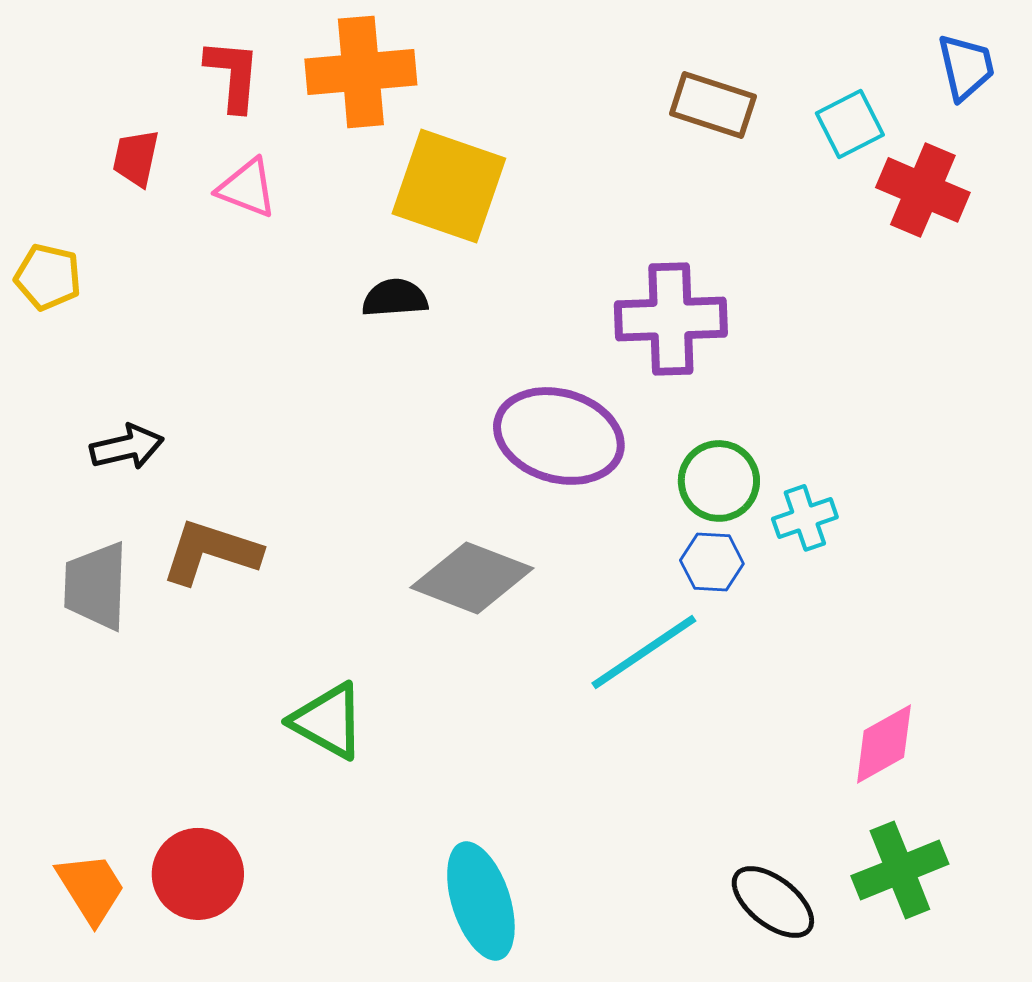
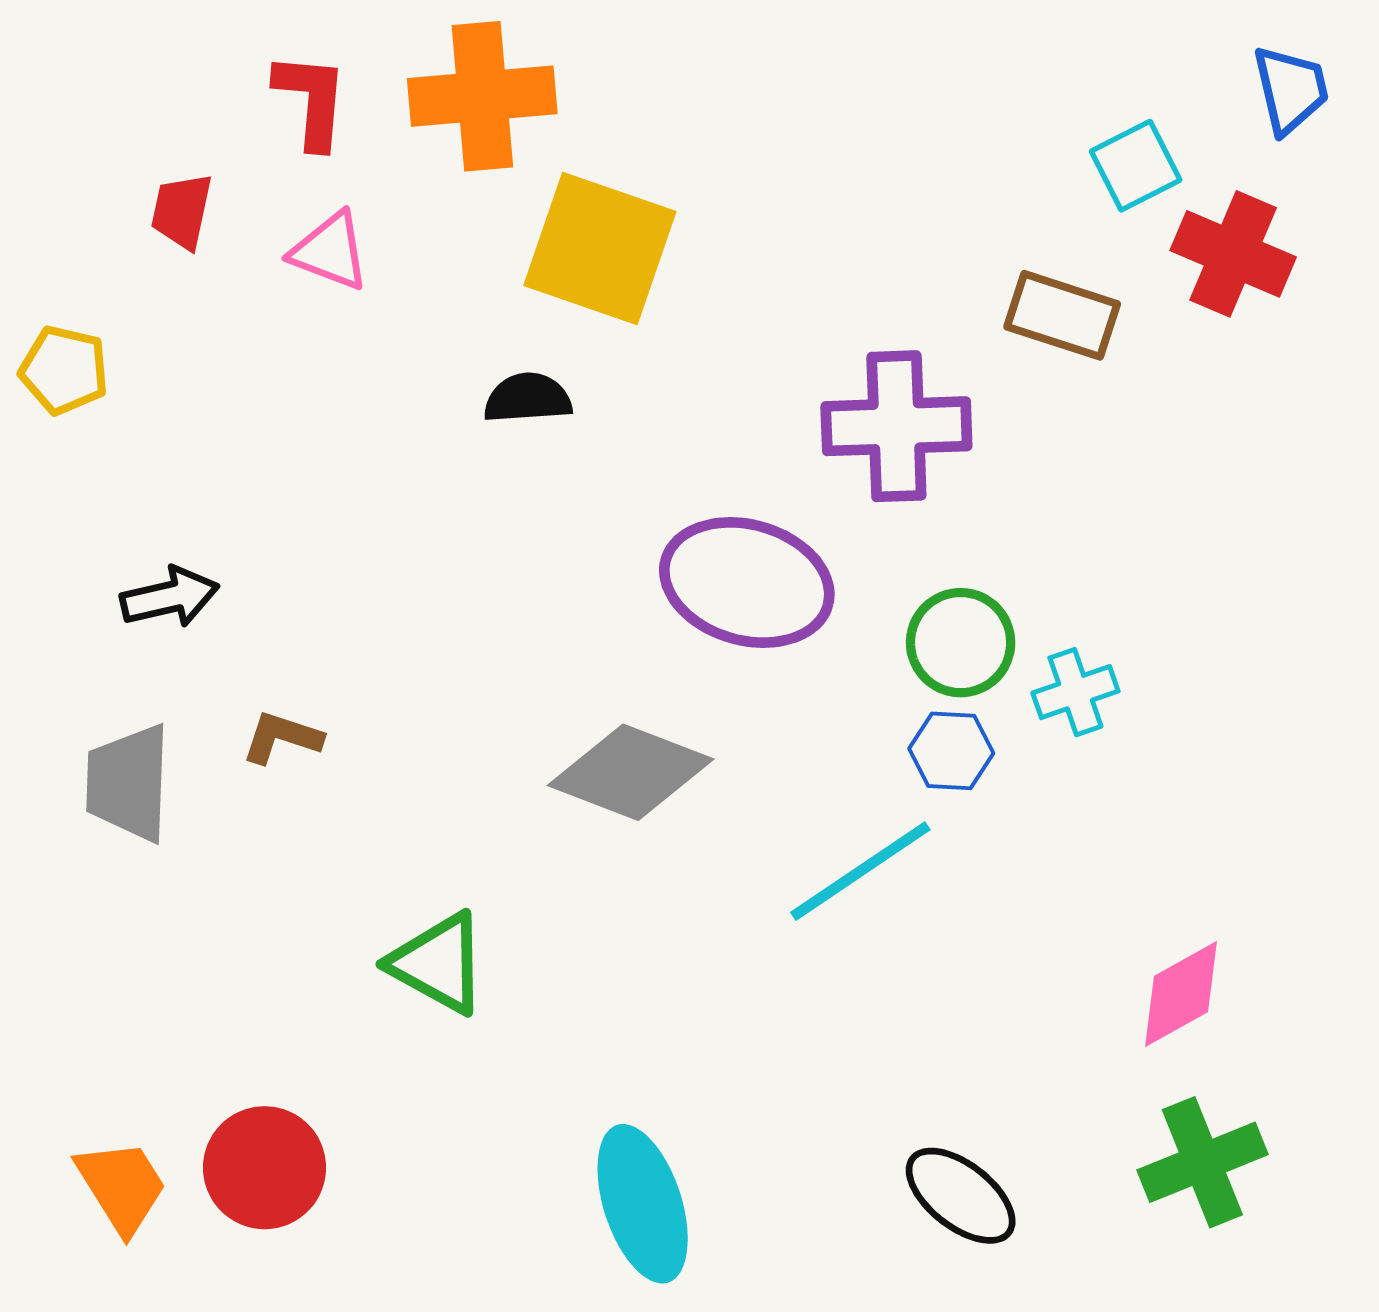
brown rectangle: (713, 105) -> (1062, 315), moved
brown L-shape: (211, 552) -> (282, 737), size x0.6
black ellipse: (773, 902) -> (961, 1196), moved

